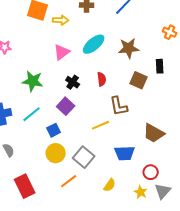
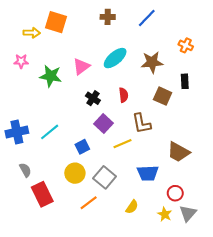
yellow arrow: (61, 20) -> (32, 33), moved
orange cross: (170, 32) -> (186, 45), moved
green star: (33, 81) -> (51, 76), moved
purple square: (66, 106) -> (103, 124), moved
blue square: (54, 130) -> (82, 147), moved
red rectangle: (25, 186) -> (42, 194), moved

